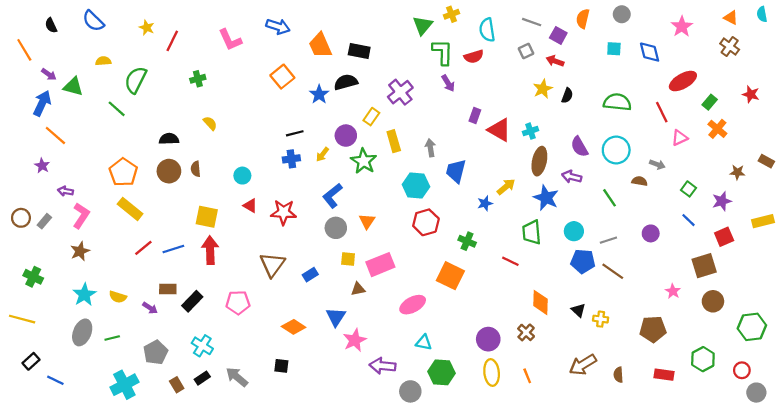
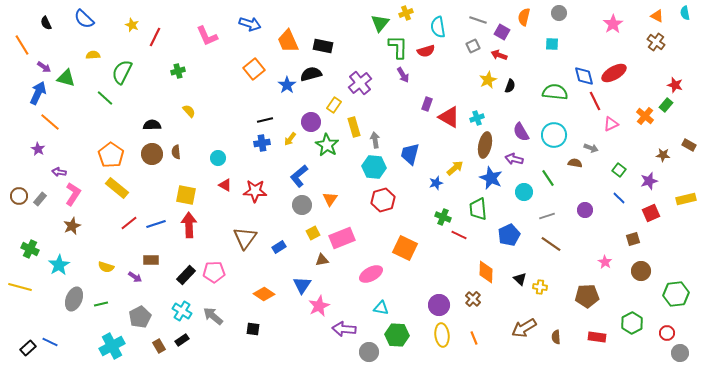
blue diamond: (650, 52) -> (584, 76), moved
green rectangle: (710, 102) -> (666, 105), moved
gray arrow: (430, 148) -> (375, 140), moved
cyan circle: (574, 231) -> (524, 192), moved
green cross: (467, 241) -> (443, 217), moved
yellow square: (348, 259) -> (313, 233), turned -32
blue pentagon: (583, 261) -> (509, 235), moved, turned -30
brown square: (704, 266) -> (633, 239), size x0.6
cyan star: (84, 295) -> (59, 265), moved
black rectangle: (192, 301) -> (186, 275), moved
black rectangle: (31, 361) -> (28, 348), moved
gray arrow: (237, 377) -> (213, 316), moved

